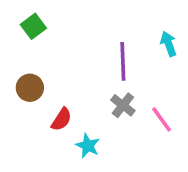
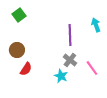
red semicircle: (61, 119) -> (26, 69), moved
cyan star: (88, 146) -> (61, 76), moved

